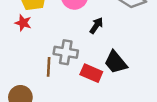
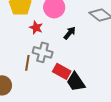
red star: (23, 23) -> (36, 28), moved
black trapezoid: (116, 62) -> (76, 82), moved

